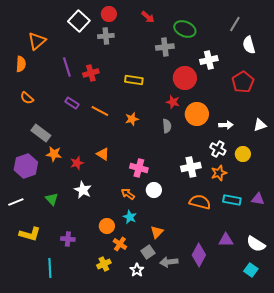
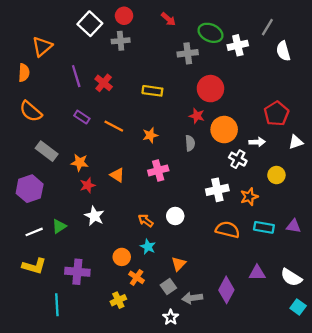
white cross: (209, 60) -> (238, 45), moved
red cross: (91, 73) -> (104, 83), turned -35
red pentagon: (243, 82) -> (276, 114), moved
orange semicircle: (27, 98) -> (31, 111), size x1.5
white cross: (218, 149) -> (238, 159), moved
orange star: (54, 154) -> (80, 163), moved
pink cross: (139, 168) -> (158, 170), moved, turned -30
green triangle: (52, 199) -> (59, 226), turned 40
white line: (16, 202) -> (34, 232), moved
purple cross: (68, 239) -> (77, 272), size x1.5
white star: (137, 270) -> (171, 317), moved
cyan square: (251, 270) -> (298, 307), moved

